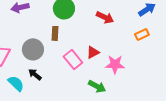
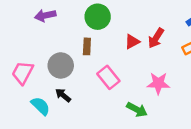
red arrow: (105, 17) -> (156, 38), moved, turned 96
red triangle: (93, 52) -> (132, 42), moved

